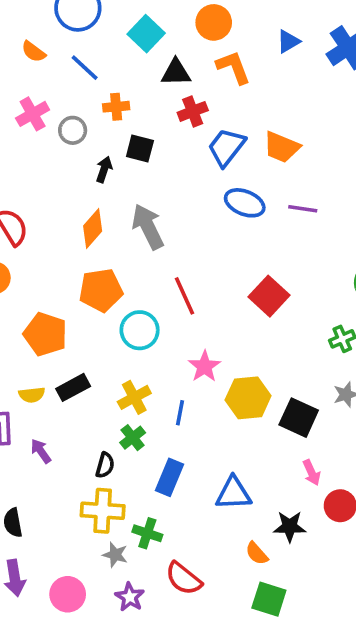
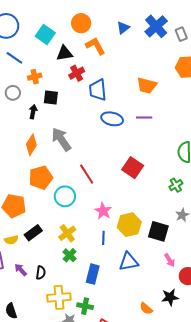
blue trapezoid: (226, 147) -> (98, 90), turned -35
orange trapezoid: (282, 147) -> (147, 85), moved
blue line: (180, 413) -> (103, 238), moved
black semicircle: (105, 465) -> (41, 273), moved
blue triangle: (233, 493) -> (129, 262), moved
black star: (290, 527) -> (170, 297), moved

